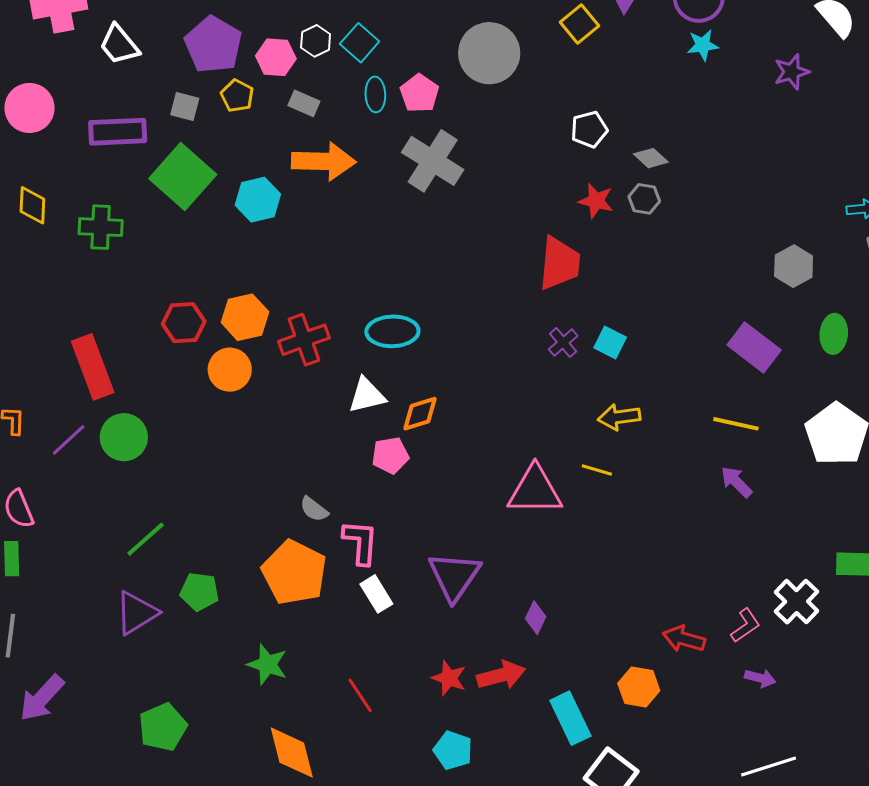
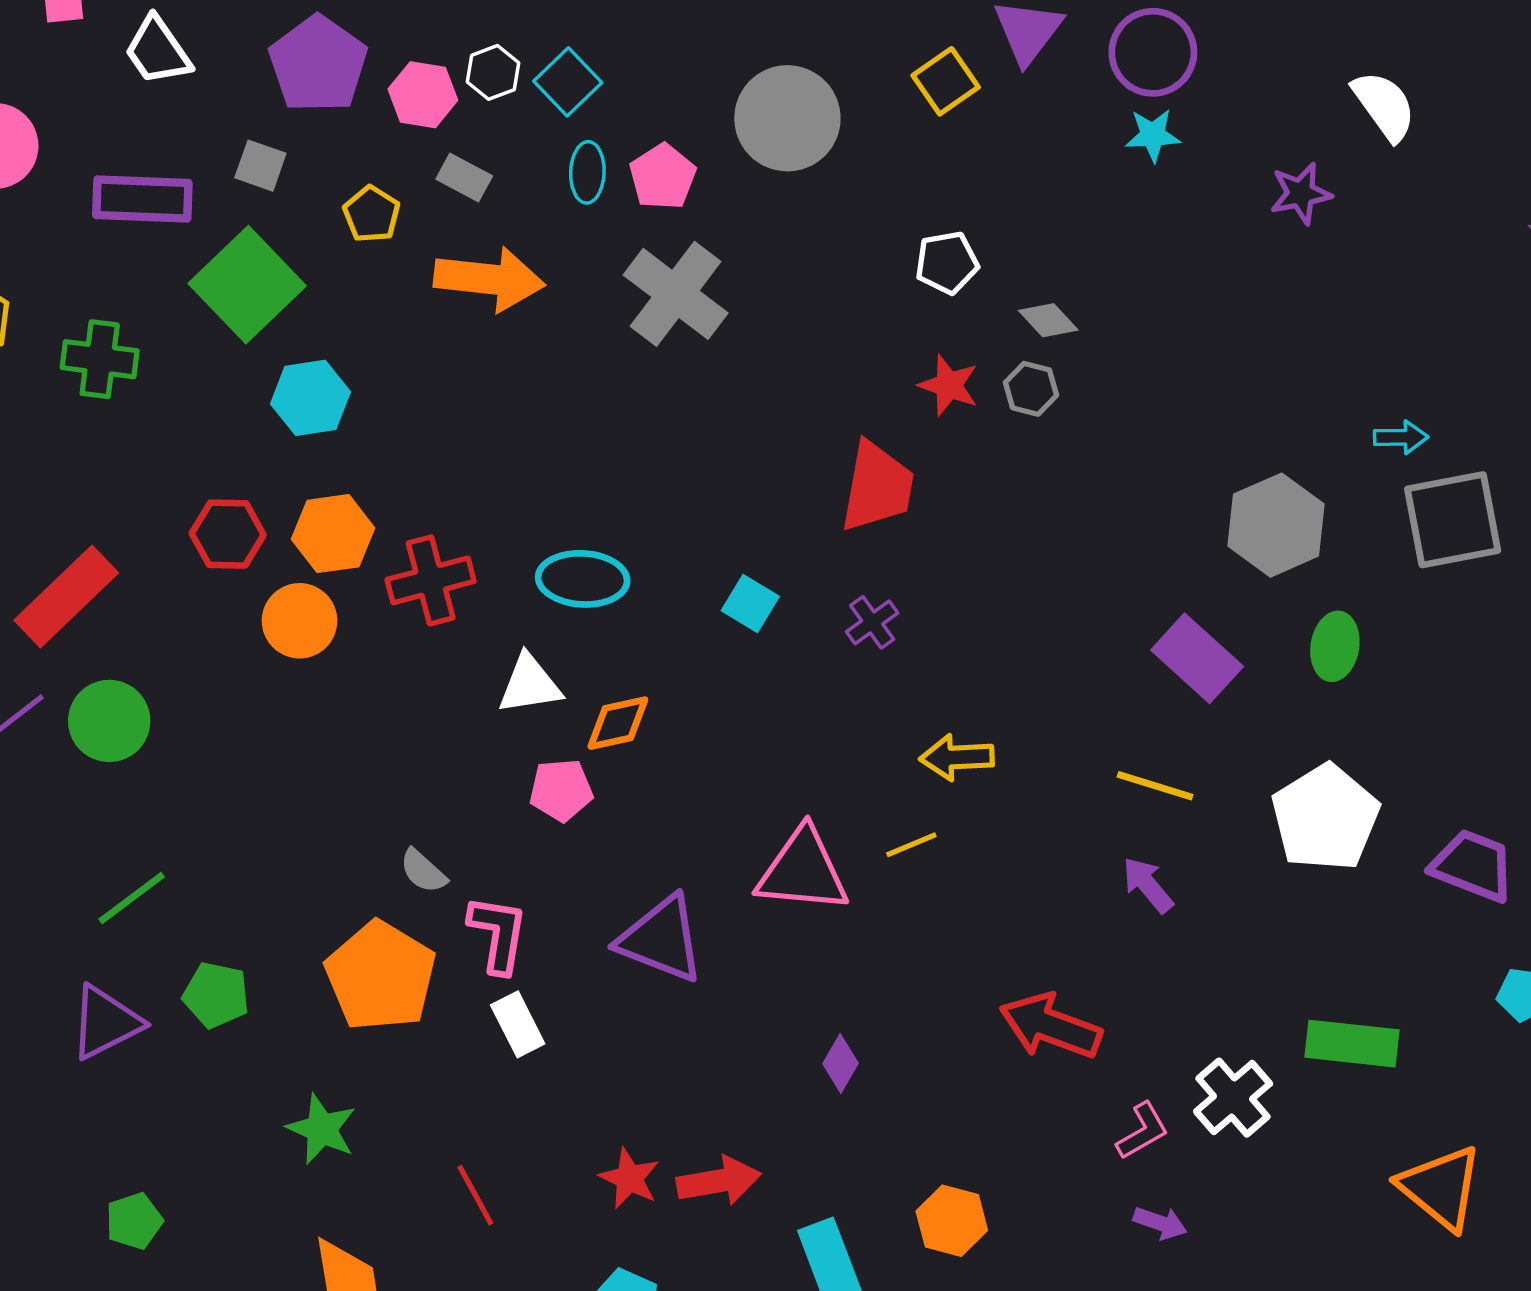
yellow pentagon: (237, 96) -> (372, 214), moved
cyan hexagon: (258, 200) -> (310, 398), moved
gray hexagon: (794, 266) -> (1276, 525), size x1.4
cyan square: (610, 343) -> (750, 604), moved
red rectangle: (93, 367) -> (66, 596), turned 62
yellow line: (597, 470) -> (911, 845), turned -44
purple triangle: (454, 576) -> (661, 939), moved, turned -48
purple diamond: (536, 618) -> (841, 1063), moved
red arrow: (684, 639) -> (1051, 1026), moved, size x1.4
green pentagon: (163, 727) -> (134, 1221), size x0.7

